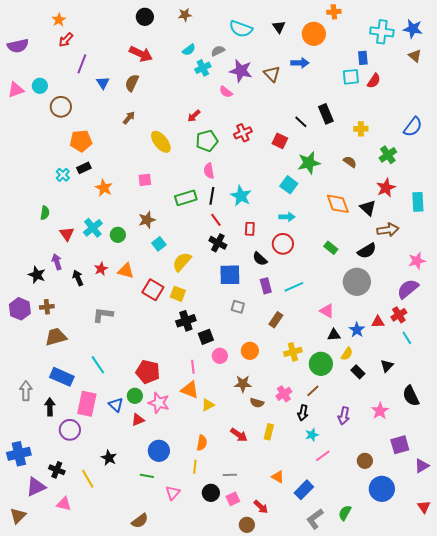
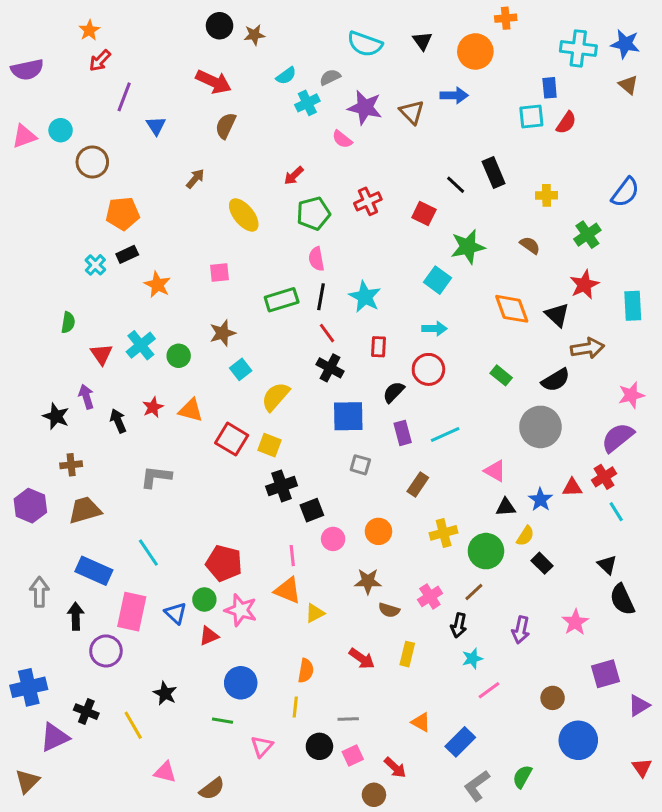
brown star: (185, 15) -> (254, 35), moved
brown semicircle: (132, 83) -> (226, 126), moved
black semicircle: (260, 259) -> (394, 392), turned 91
purple hexagon: (20, 309) -> (30, 506), moved
black triangle: (387, 366) -> (607, 565), moved, turned -32
pink triangle: (64, 504) -> (165, 772), moved

